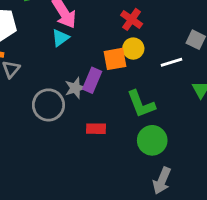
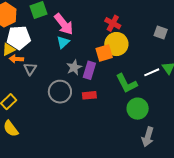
yellow circle: (133, 49) -> (116, 44), size x1.5
white line: (171, 62) -> (152, 72), moved
gray star: (75, 88) -> (74, 67), moved
red rectangle: (96, 129) -> (89, 95), moved

